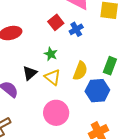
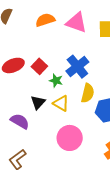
red square: (56, 22) -> (39, 66), moved
blue cross: (76, 29) -> (77, 67), moved, size x1.6

